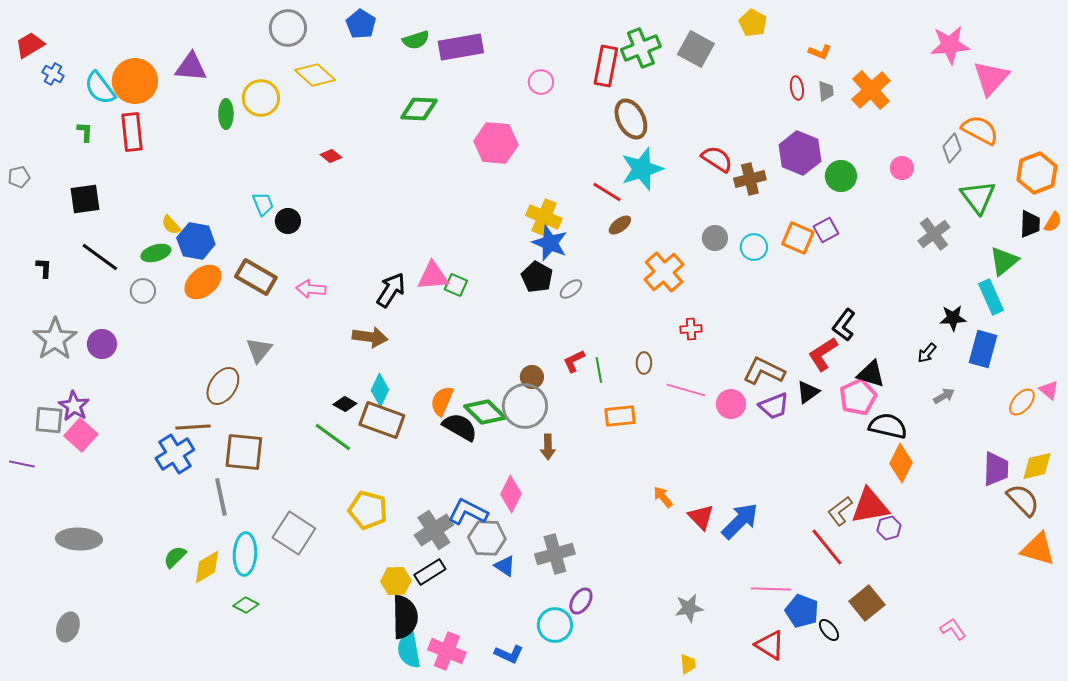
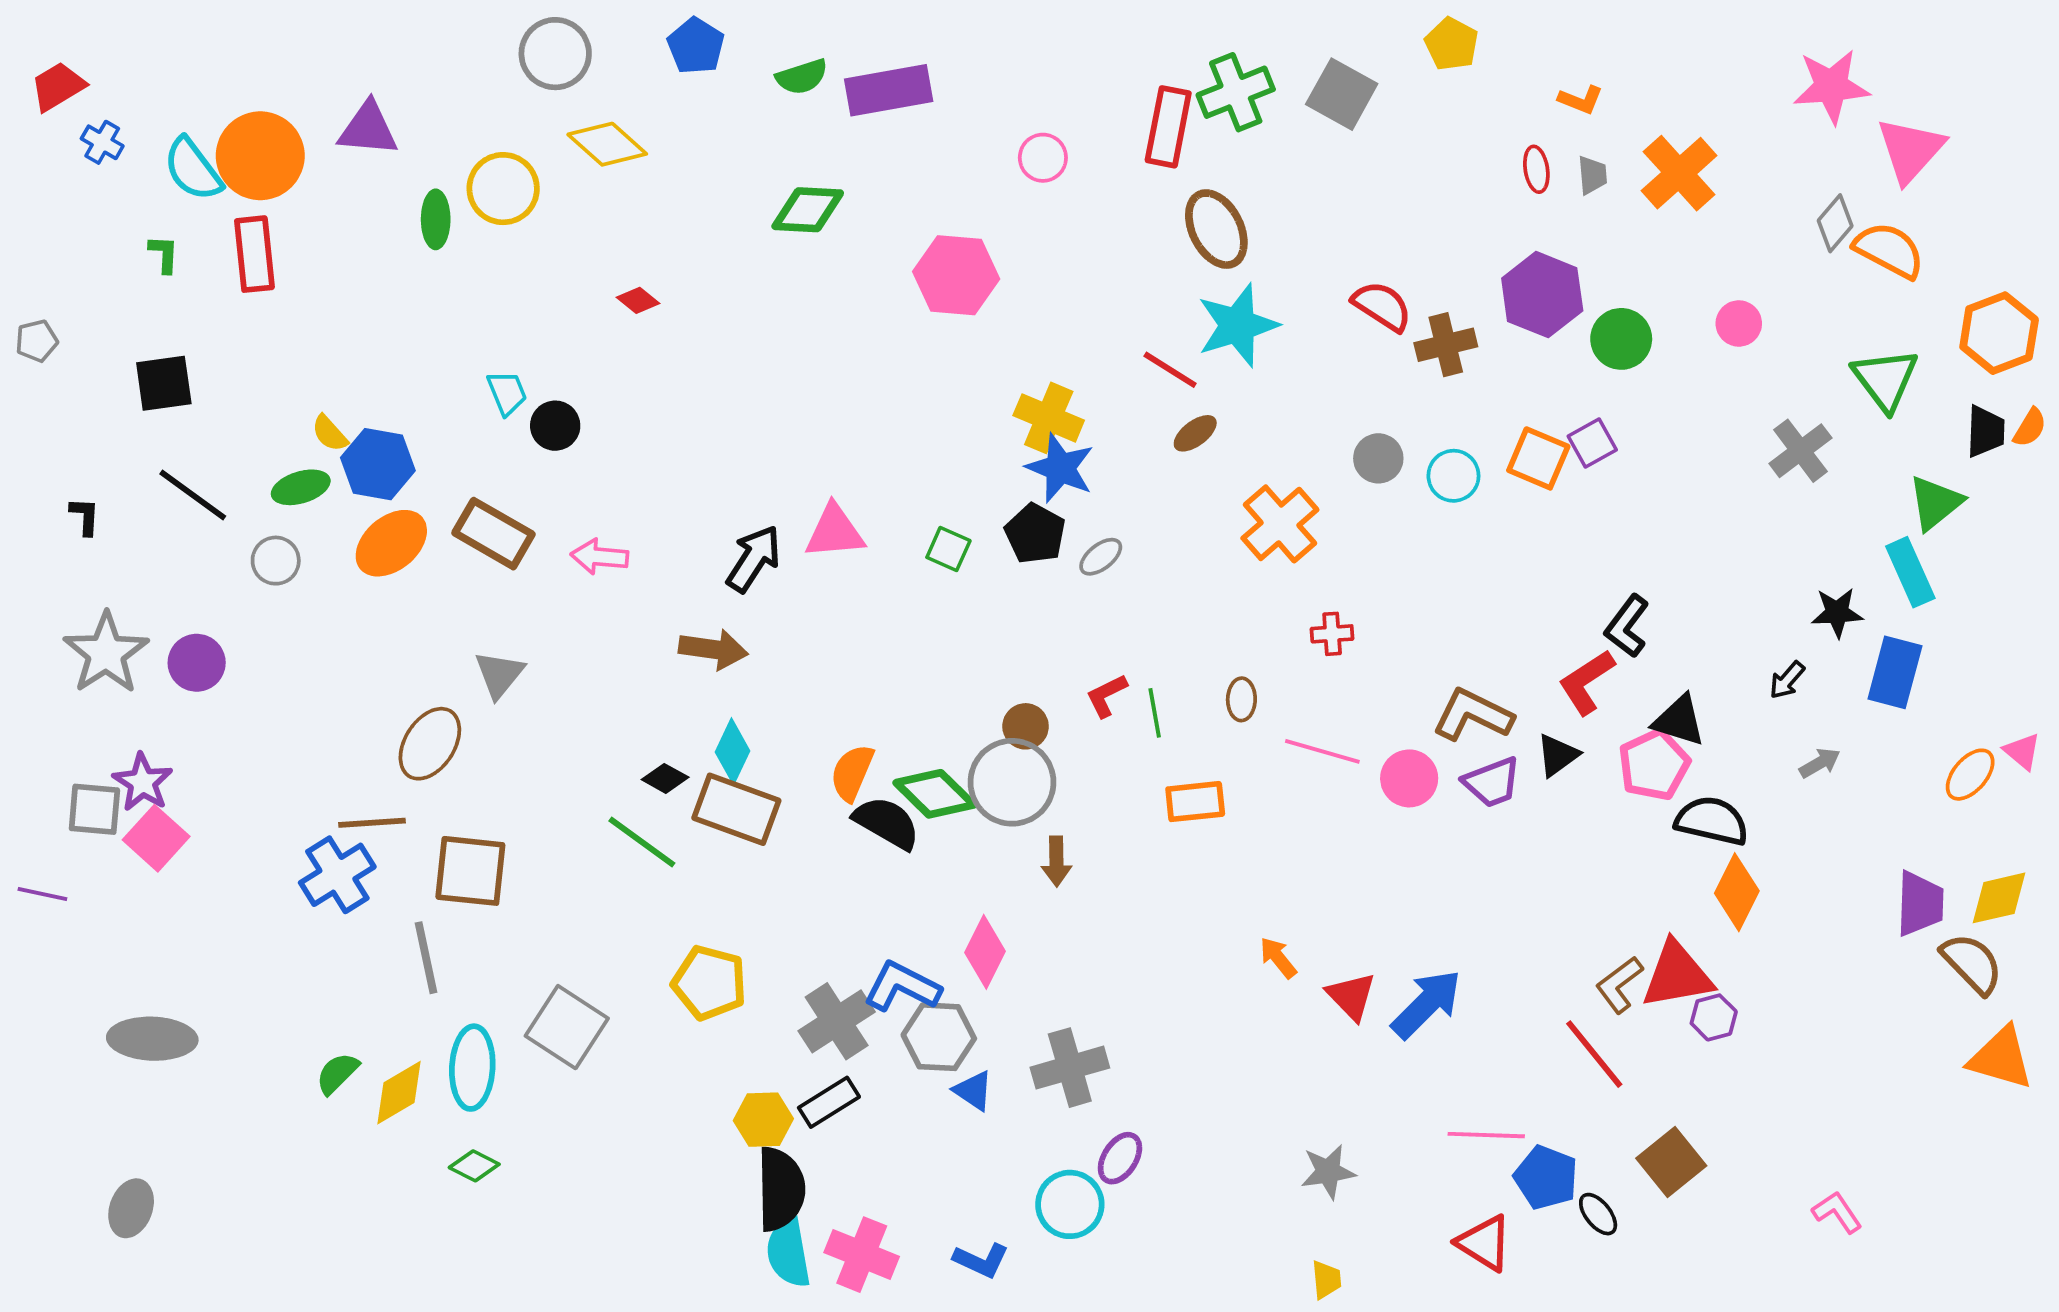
gray diamond: (952, 148) -> (1835, 223), moved
green square: (456, 285) -> (948, 549), moved

